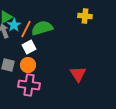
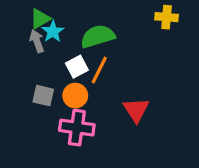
orange line: (26, 29) -> (99, 70), moved
red triangle: (78, 74) -> (136, 110), moved

